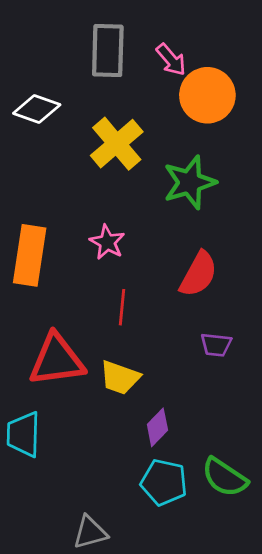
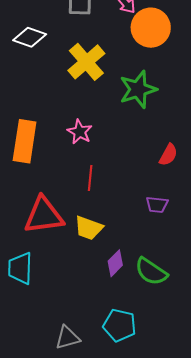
red semicircle: (198, 274) -> (168, 155), moved, size x0.7
green semicircle: (225, 477) -> (151, 272), moved
cyan pentagon: (164, 482) -> (120, 325), moved

